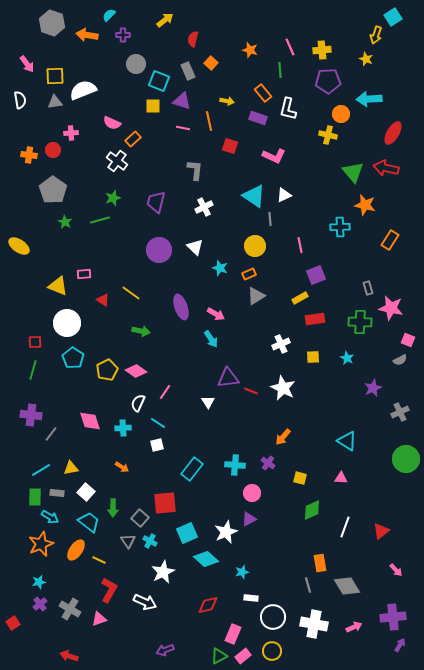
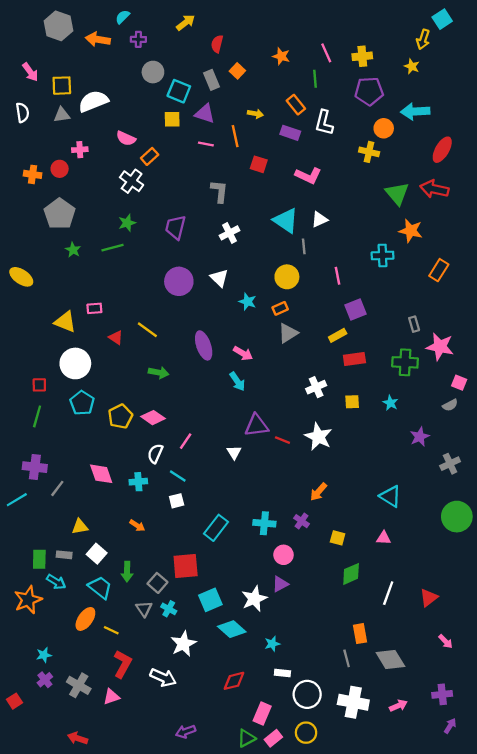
cyan line: (41, 470) -> (17, 500), moved
orange star: (41, 544) -> (28, 600), moved
purple cross: (393, 617) -> (442, 694), size x0.7

